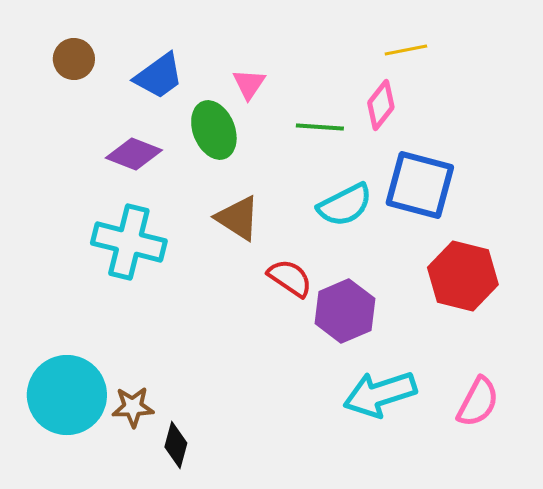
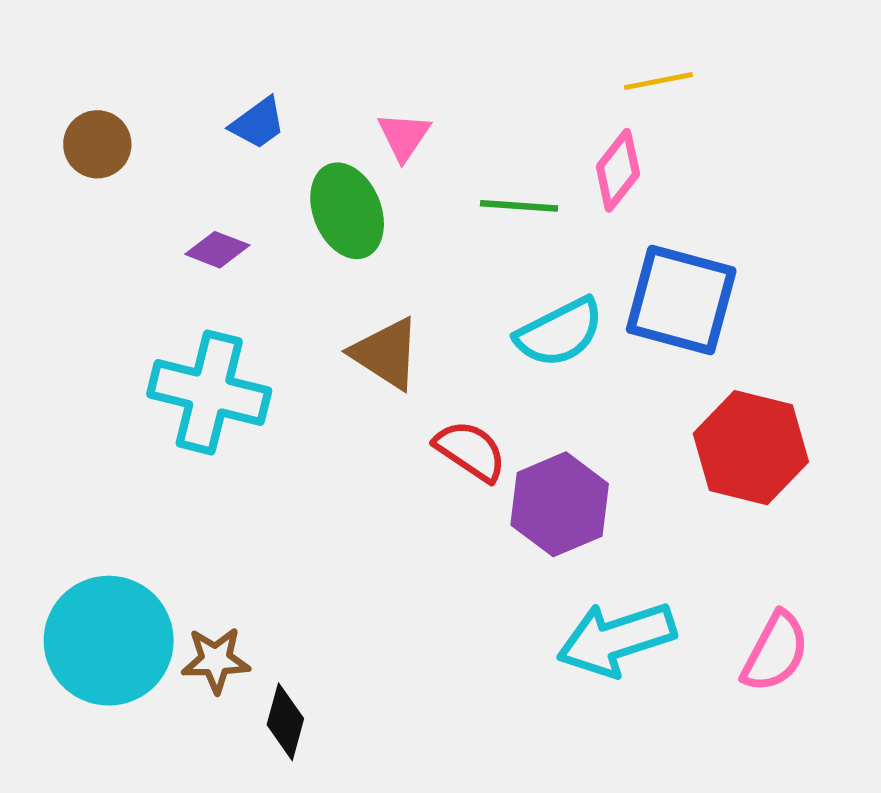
brown circle: (74, 59) -> (97, 144), moved
blue trapezoid: (159, 76) -> (258, 123), size x0.7
purple diamond: (134, 154) -> (217, 250), size x0.7

